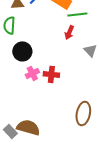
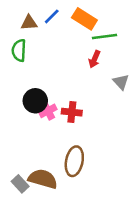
black circle: (22, 51) -> (35, 101), moved
brown ellipse: (83, 113) -> (74, 161), moved

